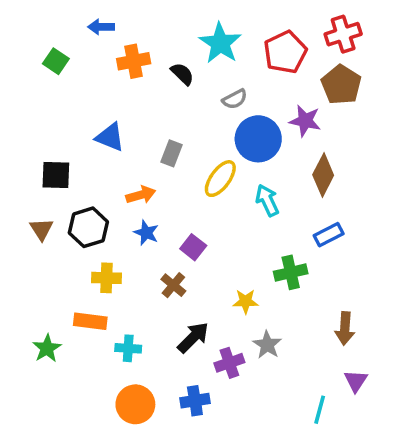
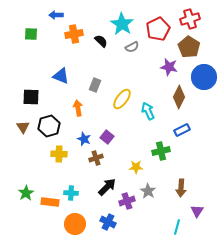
green square: (56, 61) -> (31, 34), turned -32
gray semicircle: (235, 99) -> (132, 47), moved
blue circle: (258, 139) -> (204, 77), moved
orange arrow: (141, 195) -> (78, 108), turned -84
blue star: (146, 233) -> (84, 139), moved
brown cross: (173, 285) -> (96, 158), turned 32
orange rectangle: (90, 321) -> (50, 202), moved
brown arrow: (345, 328) -> (181, 188), moved
blue cross: (195, 401) -> (108, 222), turned 35

